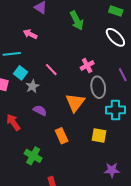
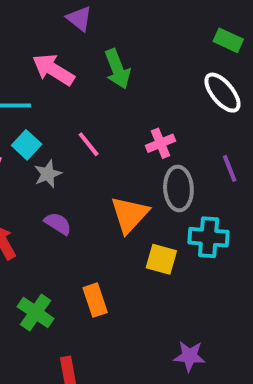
green arrow: (77, 21) -> (117, 69), moved
pink arrow: (30, 34) -> (53, 70), size x1.5
orange rectangle: (62, 136) -> (95, 300), moved
yellow square: (99, 136) -> (161, 259), moved

